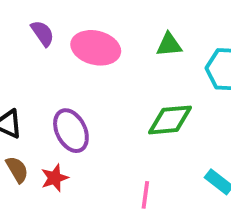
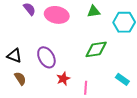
red star: (55, 178) -> (63, 79), moved

